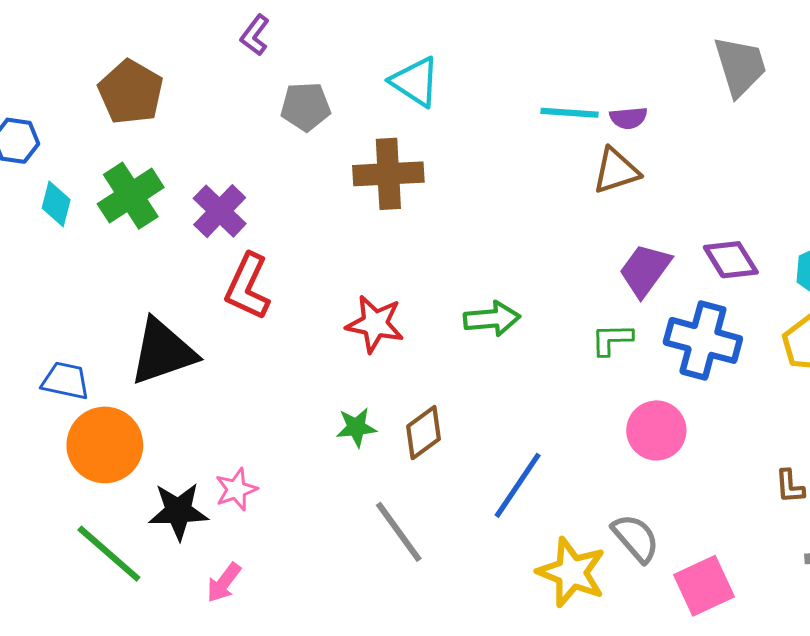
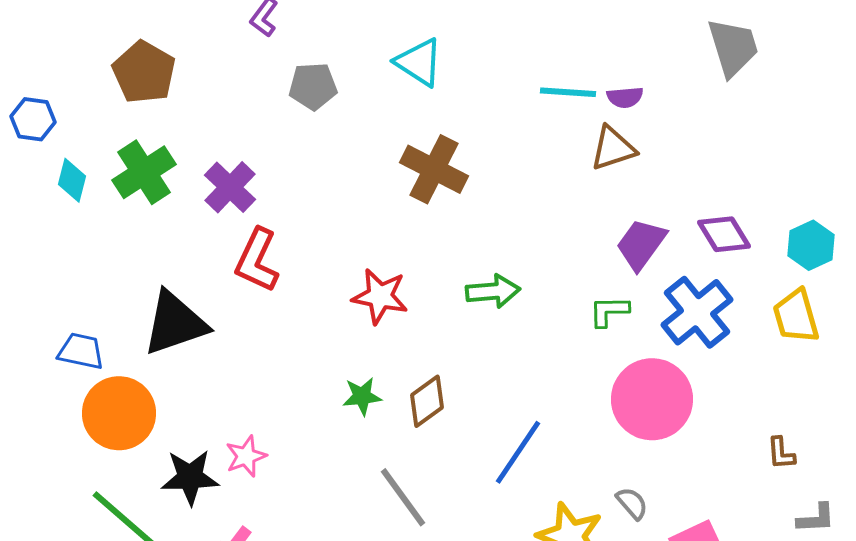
brown cross: (388, 174) -> (434, 169), moved, turned 30
blue cross: (703, 340) -> (697, 312), turned 36
pink circle: (656, 430) -> (652, 399), size x1.4
gray semicircle: (636, 538) -> (632, 503), size x0.7

